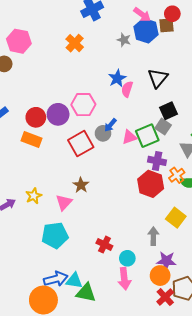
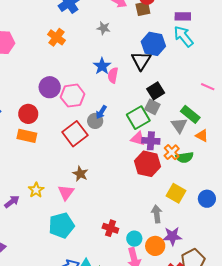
blue hexagon: (146, 31) -> (153, 44), moved
purple circle: (58, 114) -> (50, 87), moved
pink triangle: (129, 137) -> (138, 139), moved, turned 42
orange circle: (160, 276) -> (155, 246), moved

